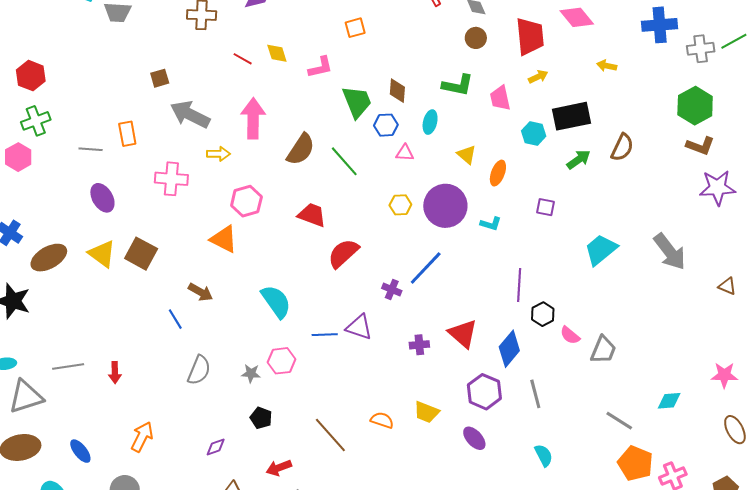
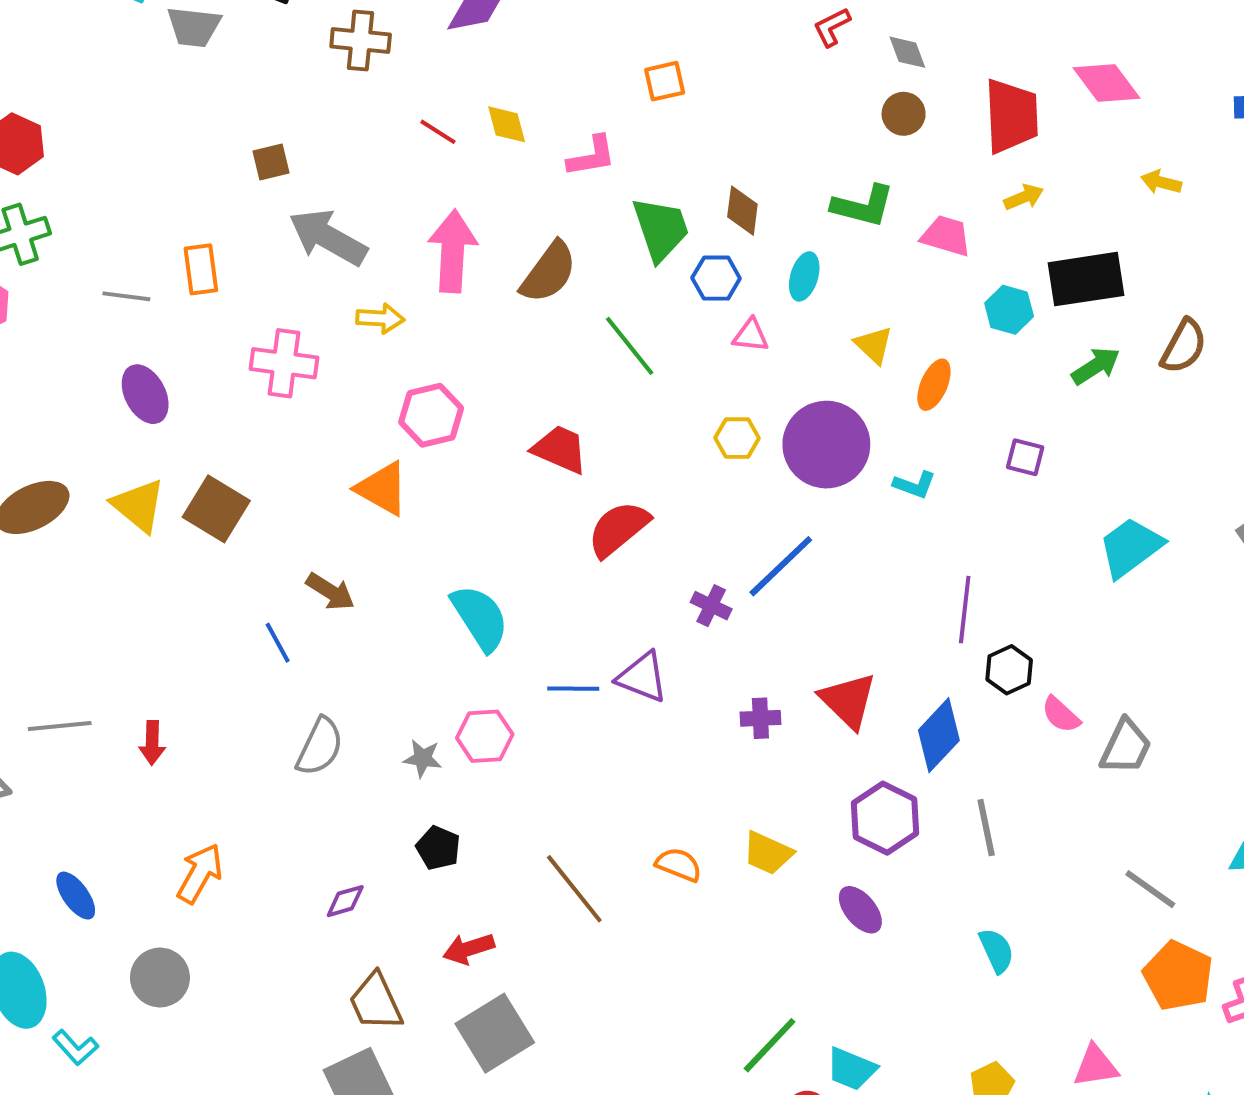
pink trapezoid: (500, 98) -> (946, 236), turned 116
brown semicircle: (301, 149) -> (549, 272), moved

